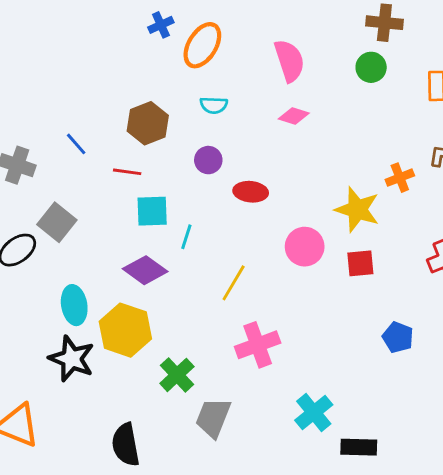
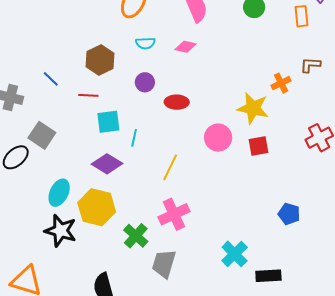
pink diamond: (294, 116) -> (186, 47), moved
cyan ellipse: (74, 305) -> (59, 193), turned 40
blue pentagon: (398, 337) -> (289, 214), moved
pink cross: (258, 345) -> (174, 214), moved

